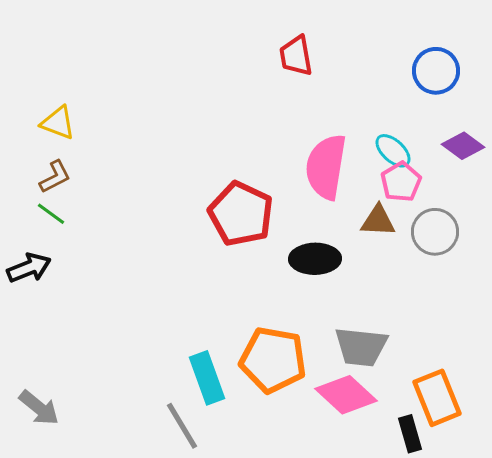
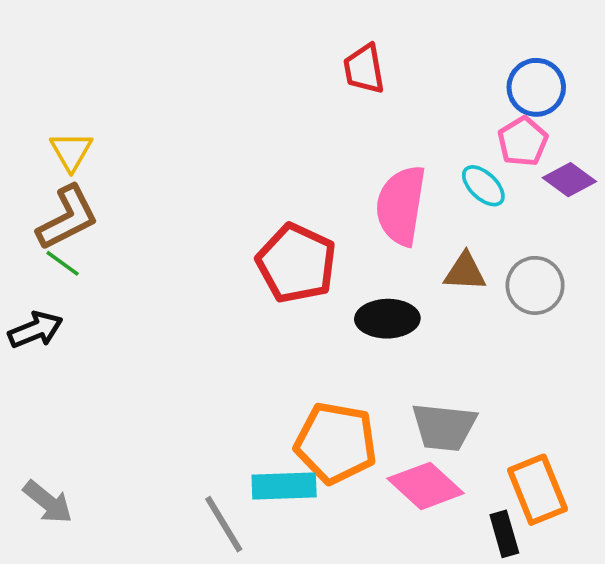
yellow triangle: (58, 123) -> (71, 151), turned 39
brown L-shape: (55, 177) -> (68, 218), size x1.6
pink pentagon: (401, 182) -> (523, 141), moved
cyan rectangle: (207, 378) -> (284, 486), moved, turned -72

